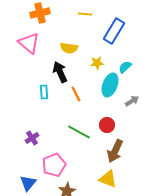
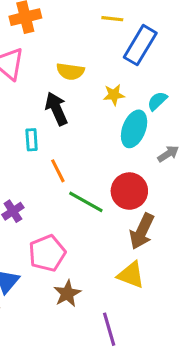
yellow line: (85, 14) -> (112, 19), moved
orange line: (76, 94) -> (58, 171), moved
red circle: (107, 125) -> (129, 191), size x1.5

